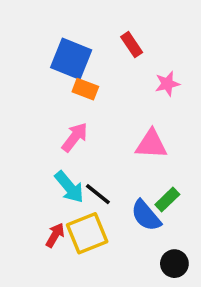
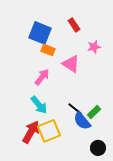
pink triangle: (151, 144) -> (71, 64), moved, turned 30
black line: (98, 194) -> (75, 109), moved
red arrow: (55, 235) -> (31, 132), size x1.6

